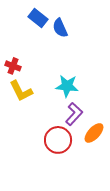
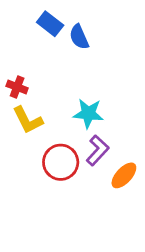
red circle: (58, 140) -> (61, 162), moved

